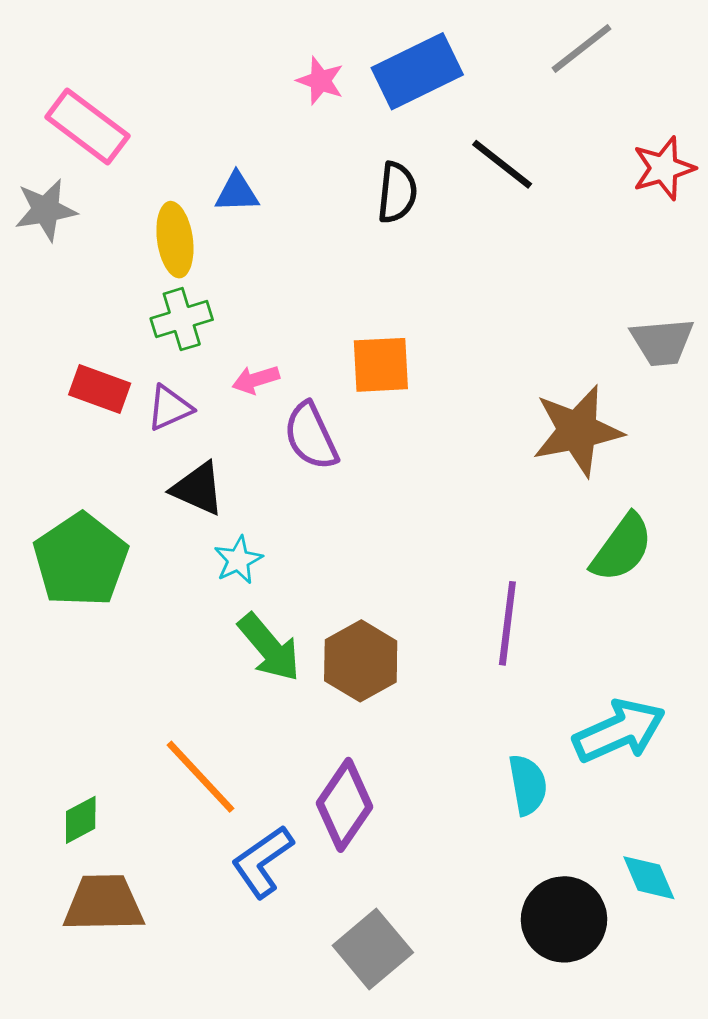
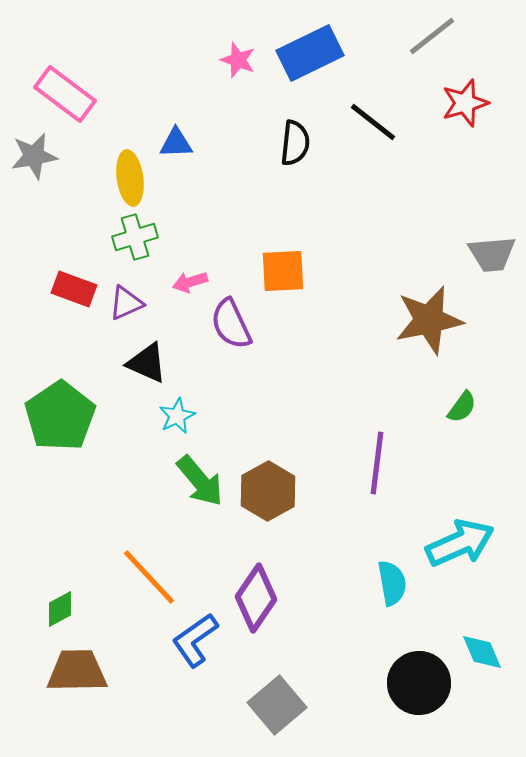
red star: (664, 168) -> (465, 103), moved
green semicircle: (622, 548) -> (462, 407), size x0.6

